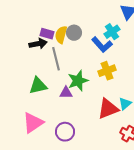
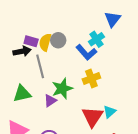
purple triangle: (66, 93) -> (50, 101), turned -32
red triangle: (108, 109) -> (92, 117), turned -35

